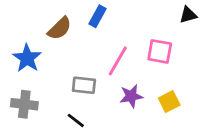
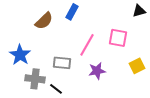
blue star: (27, 58) -> (20, 55), moved
yellow square: (169, 102) -> (137, 66), moved
gray cross: (24, 104) -> (35, 79), moved

